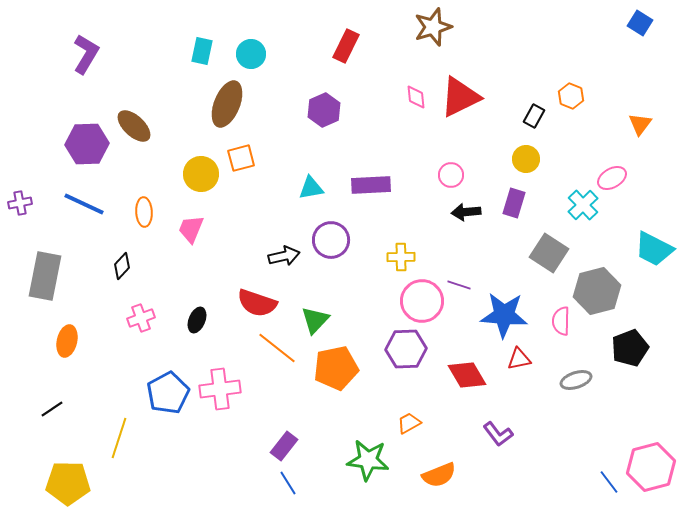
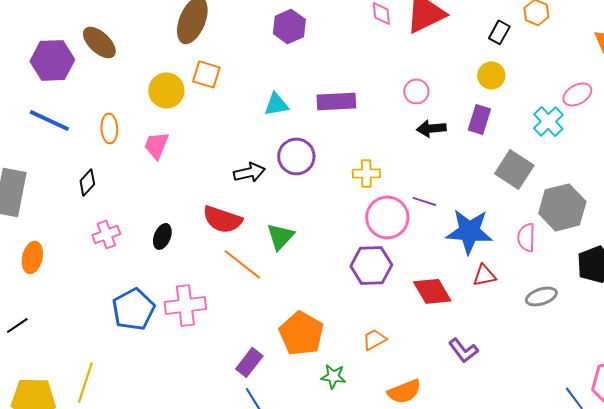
orange square: (241, 158) -> (206, 74), turned 32
orange pentagon: (336, 368) -> (301, 333), moved, turned -30
yellow line: (119, 438) -> (85, 382), moved
green star: (368, 460) -> (333, 376), size x0.6

